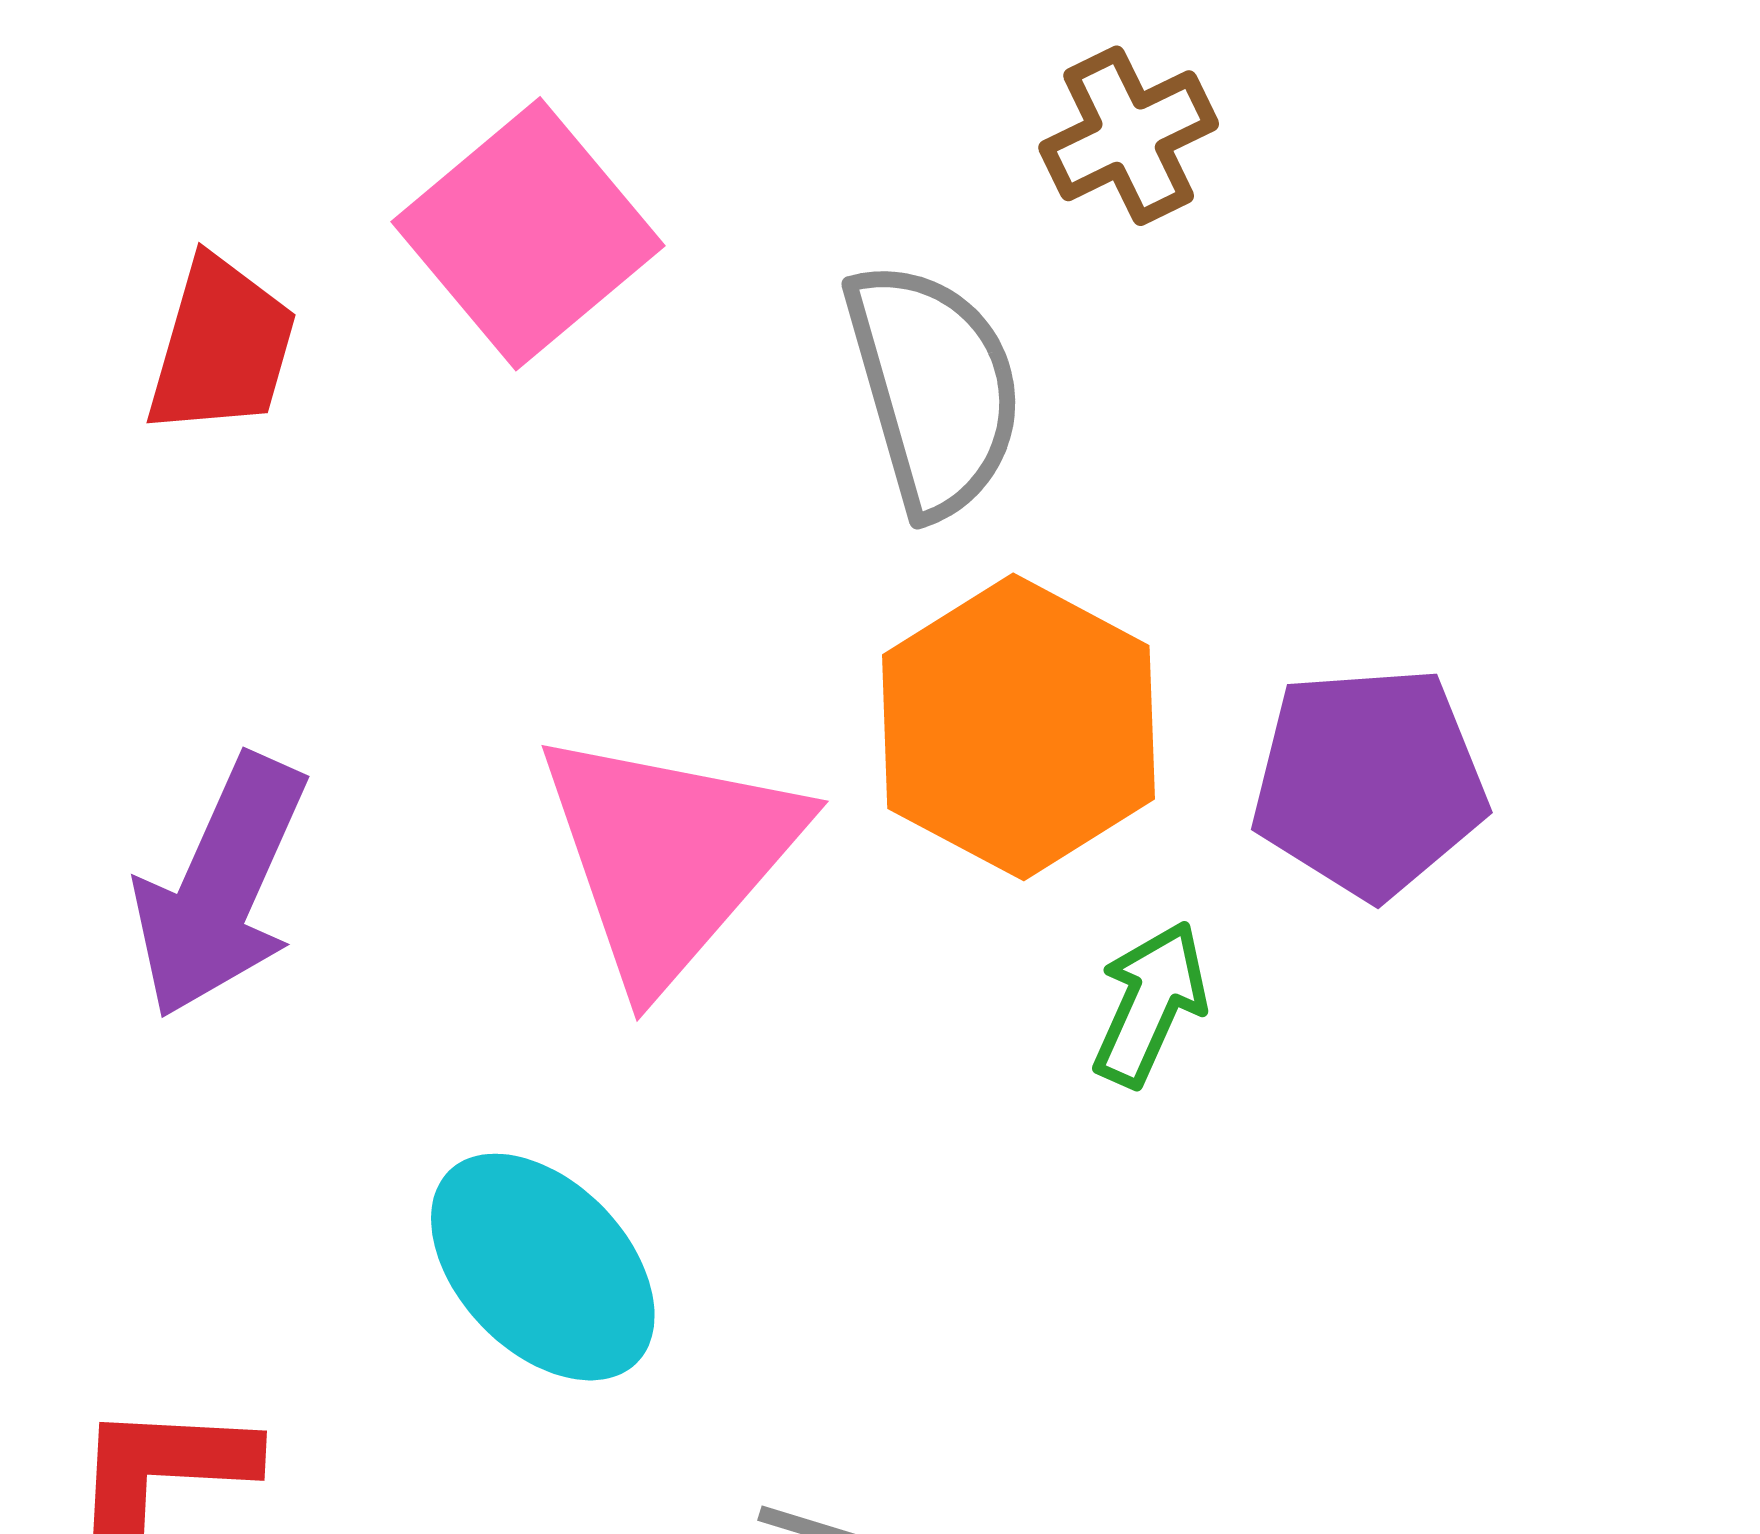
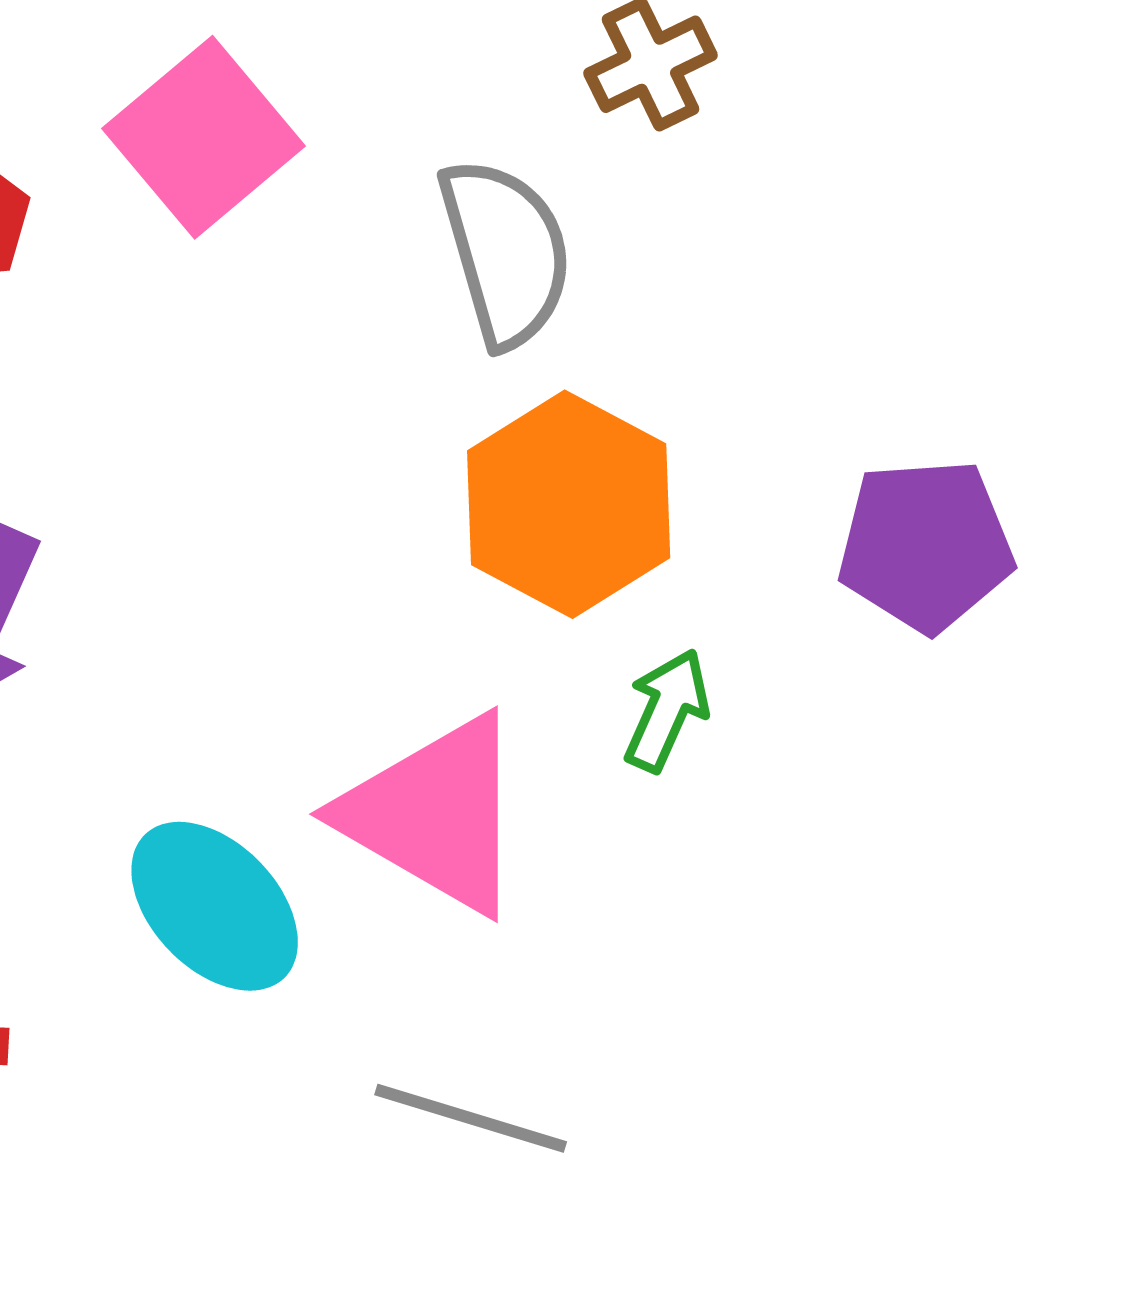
purple pentagon: (1369, 782) -> (926, 545), moved
pink triangle: (669, 856) -> (435, 814), moved, turned -41

